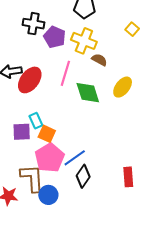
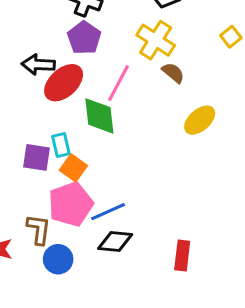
purple pentagon: (55, 37) -> (84, 38), moved
green diamond: (88, 93) -> (99, 116), moved
black diamond: (83, 176) -> (115, 241), turned 50
brown L-shape: (32, 178) -> (39, 229), size x0.7

